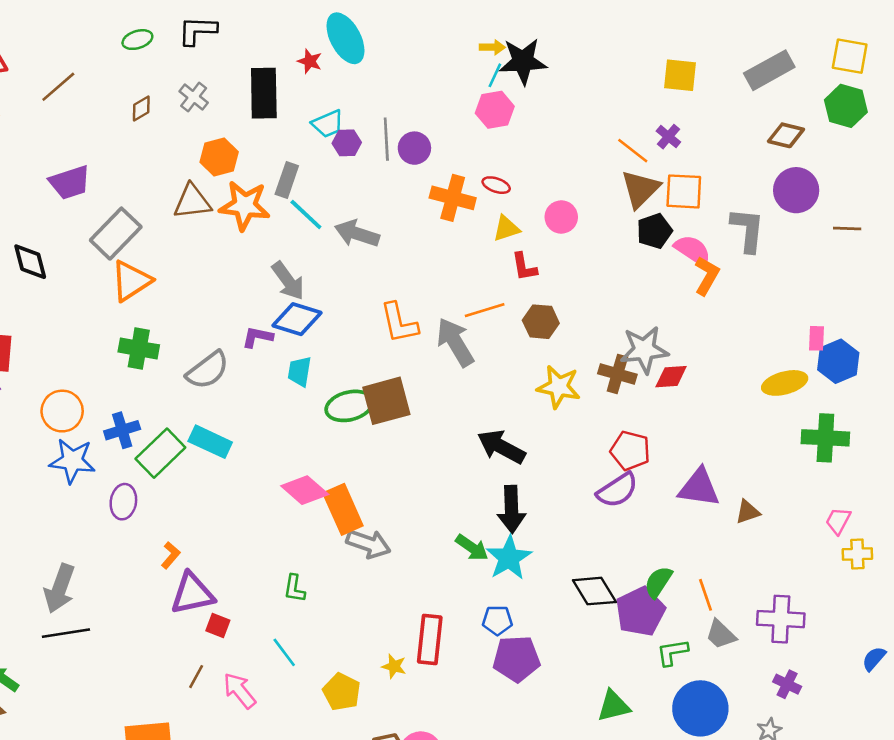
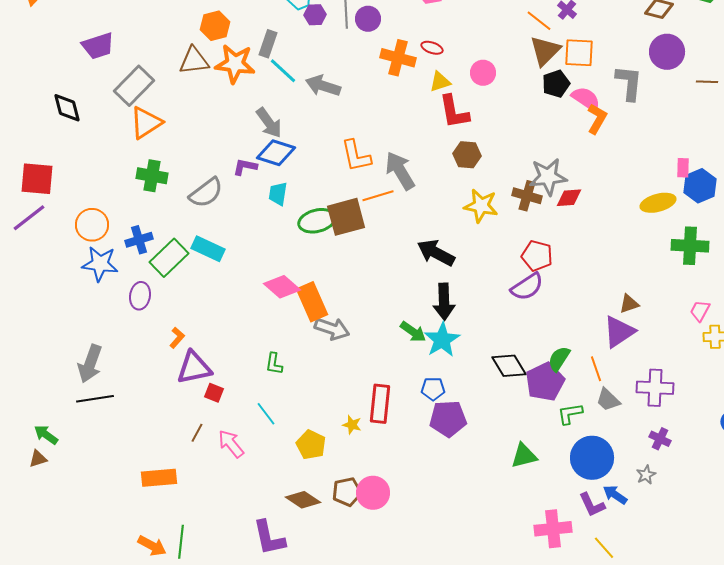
red L-shape: (524, 267) -> (454, 112), size x1.5
orange line: (485, 310) -> (378, 196), moved
purple triangle: (699, 488) -> (619, 332), moved, turned -42

